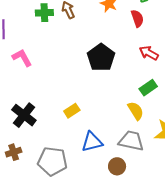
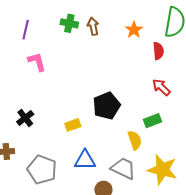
black pentagon: (101, 57) -> (107, 106), moved
black cross: (24, 115) -> (25, 118), size x0.7

